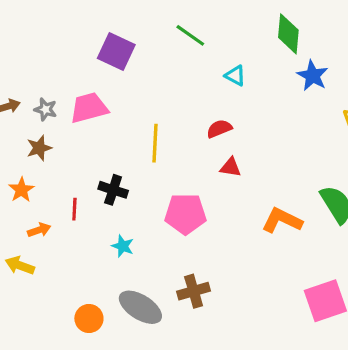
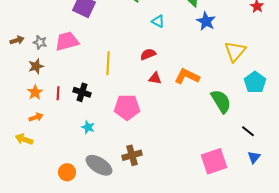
orange star: (21, 190) -> (35, 92), moved
red line: (74, 209) -> (58, 93), moved
orange L-shape: (282, 220) -> (187, 76), moved

